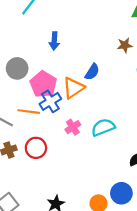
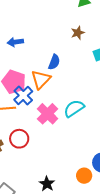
blue arrow: (54, 41) -> (15, 42), turned 91
pink cross: (73, 127) -> (48, 114), size x1.5

